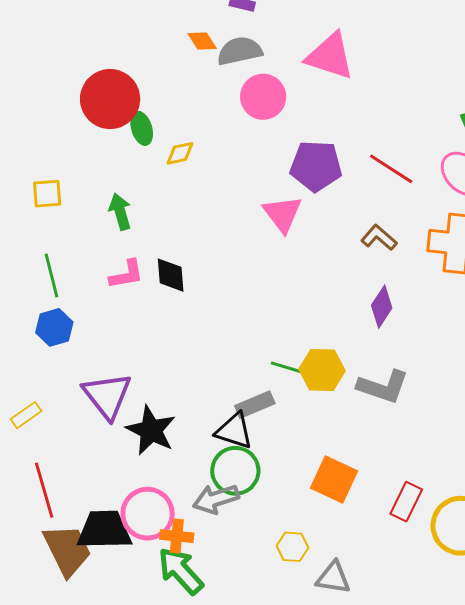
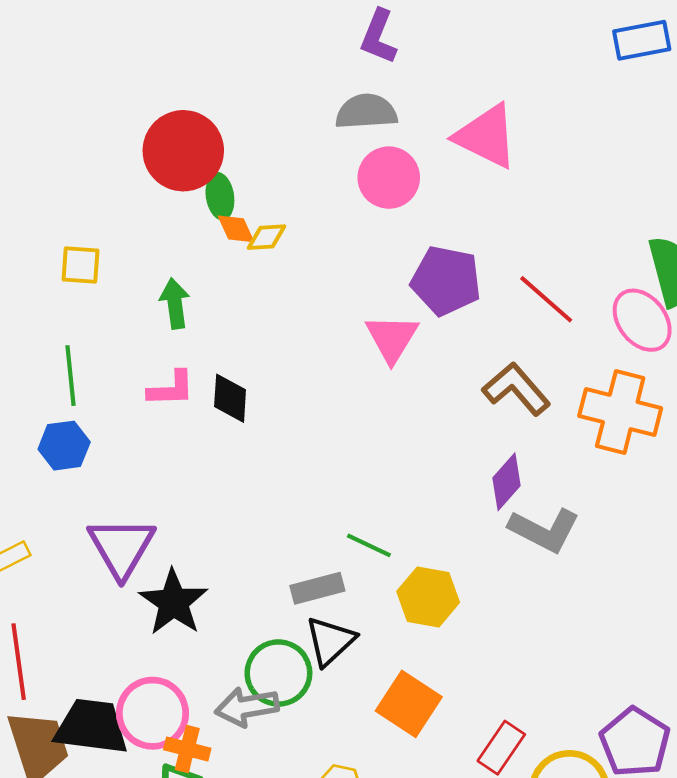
orange diamond: (202, 41) -> (236, 229), moved
brown L-shape: (379, 238) -> (516, 389), size x1.4
yellow hexagon: (322, 370) -> (428, 597), moved
gray L-shape: (383, 387) -> (544, 530), moved
black triangle: (234, 431) -> (330, 641), moved, turned 51

